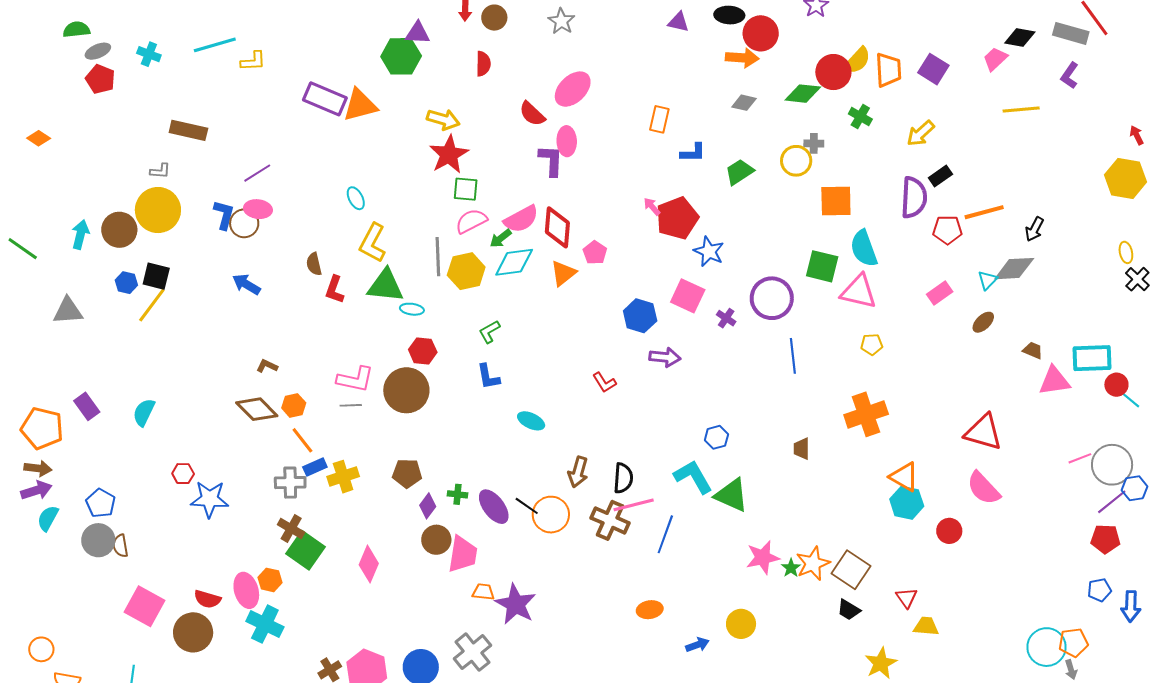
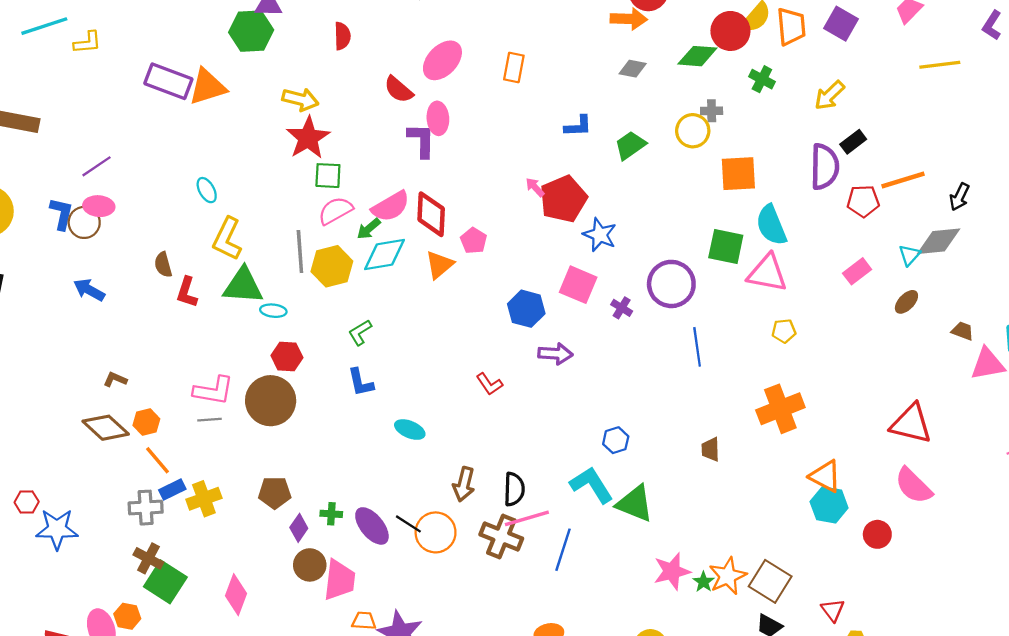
orange rectangle: (659, 119) -> (514, 67), moved

